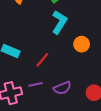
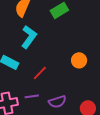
cyan L-shape: (59, 22) -> (29, 37), moved

